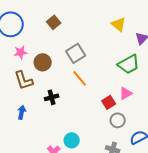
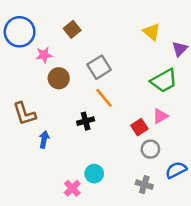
pink star: (21, 52) -> (44, 55), moved
brown L-shape: (24, 80) -> (24, 114), moved
black cross: (52, 97) -> (86, 121), moved
blue arrow: (22, 112) -> (44, 139), moved

